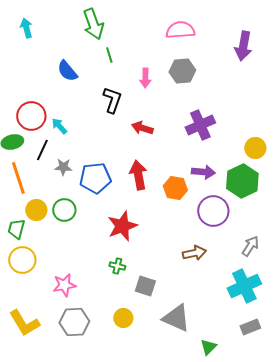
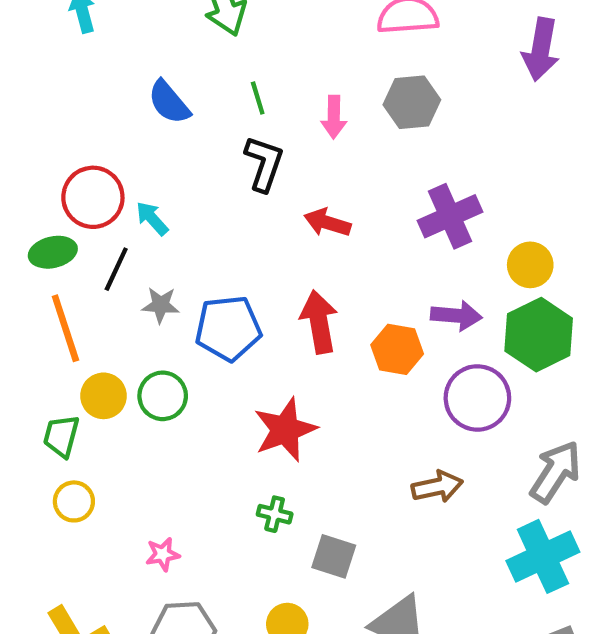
green line: (109, 55) -> (258, 98), moved
yellow circle: (255, 148) -> (530, 265), moved
gray arrow: (250, 246) -> (556, 472), size x1.4
yellow circle: (22, 260) -> (74, 501), size x0.7
pink star: (64, 285) -> (163, 554), size x0.7

